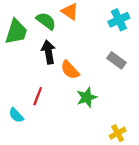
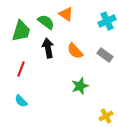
orange semicircle: (70, 70) -> (75, 51), moved
red line: (38, 96) -> (21, 69), moved

